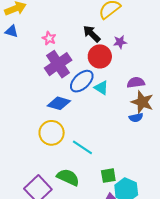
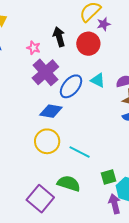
black arrow: (92, 34) -> (59, 37), moved, turned 36
purple star: (120, 42) -> (104, 24), moved
red circle: (100, 56) -> (88, 44), moved
cyan triangle: (101, 88) -> (98, 80), moved

